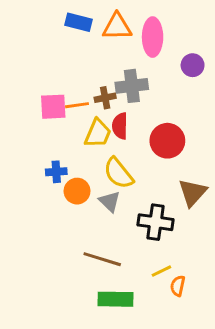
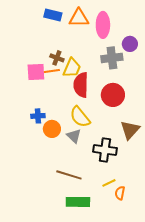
gray cross: (132, 86) -> (112, 58), moved
brown cross: (105, 98) -> (57, 58), moved, turned 32
red semicircle: (120, 126) -> (81, 85), size x1.4
yellow trapezoid: (98, 133) -> (72, 68), moved

